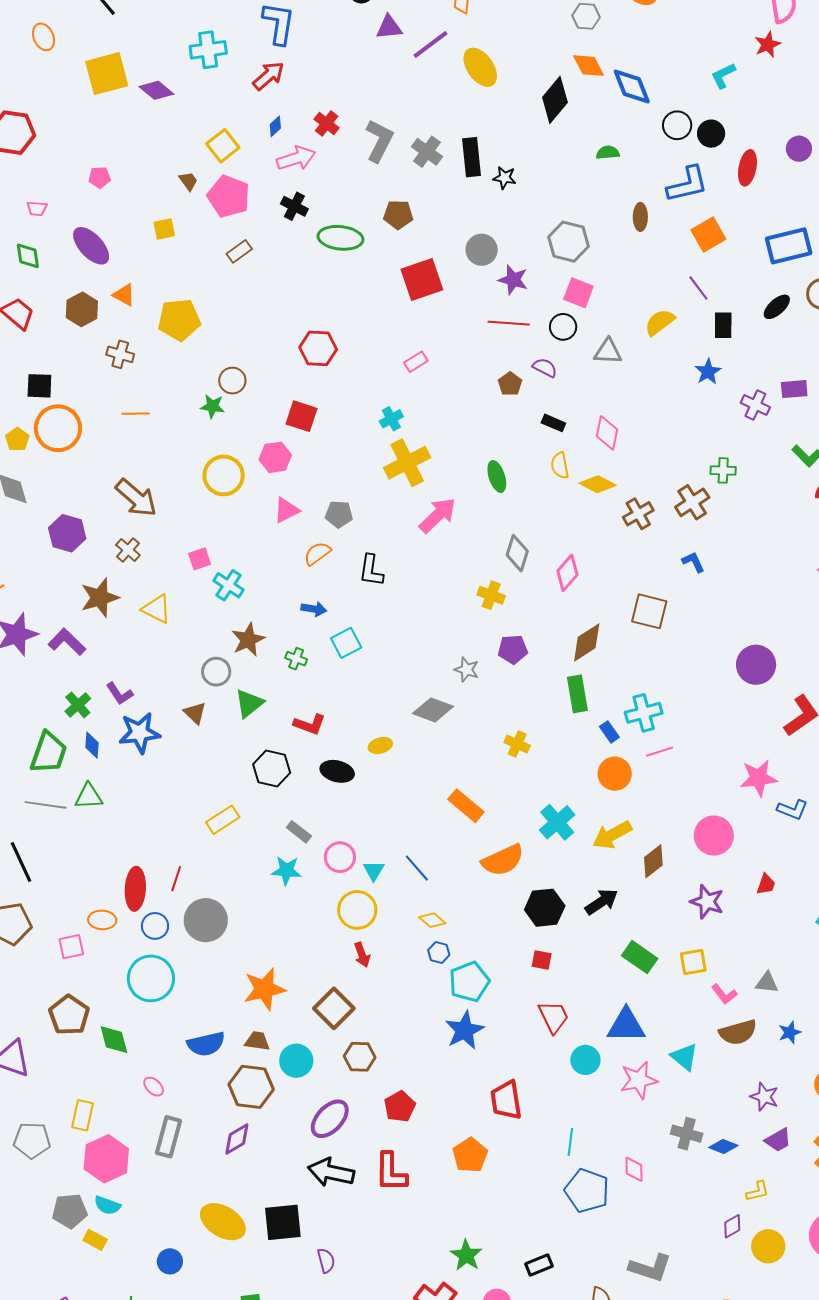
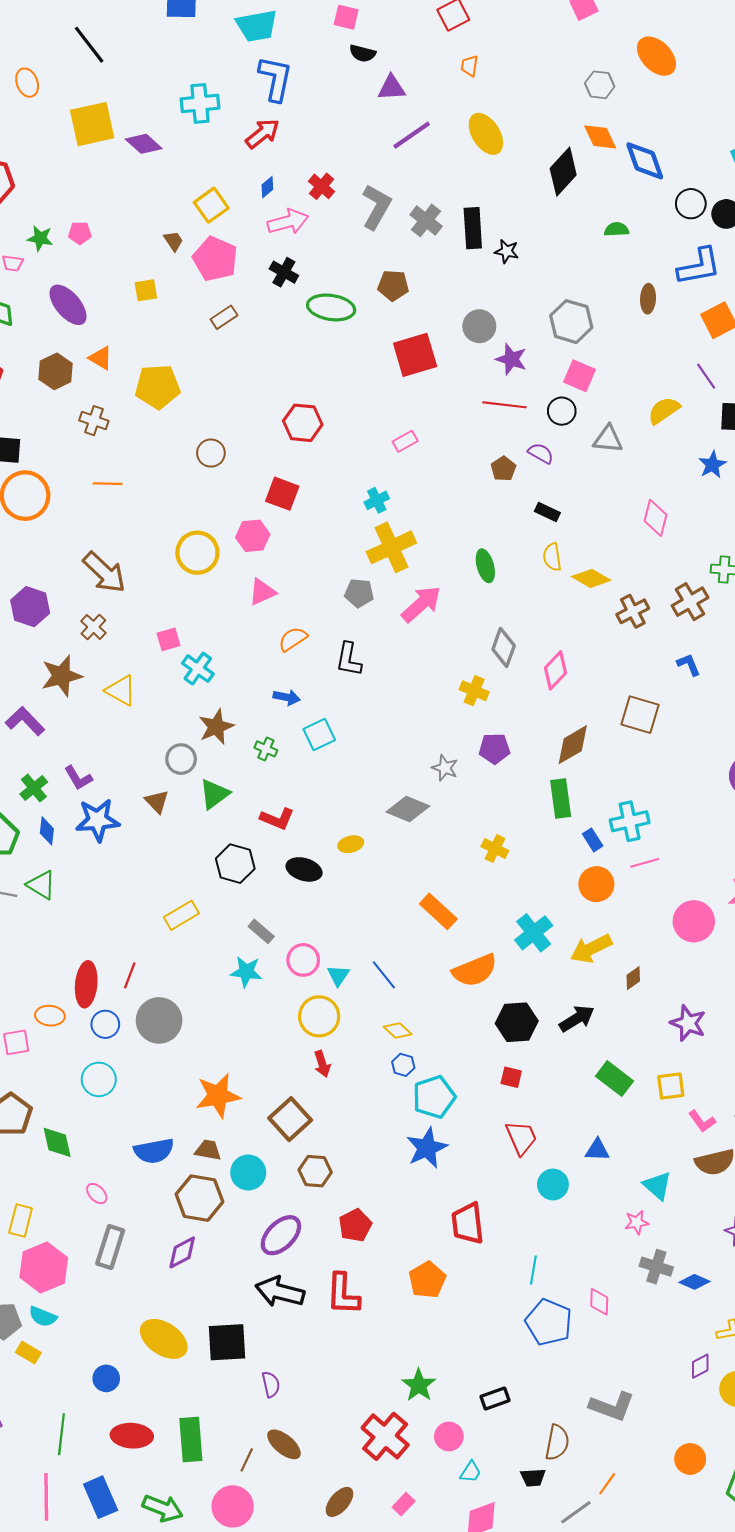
purple line: (431, 44) -> (412, 135), moved
green star: (213, 406) -> (40, 238), moved
pink diamond: (607, 433) -> (656, 518), moved
gray pentagon: (339, 514) -> (359, 593), moved
green triangle: (89, 796) -> (41, 885), turned 32
pink circle: (714, 836) -> (694, 921), moved
brown diamond: (653, 861) -> (633, 978), size x0.7
cyan circle: (151, 978) -> (99, 1079), size x0.7
blue triangle: (626, 1025) -> (597, 1150), size x0.6
pink star: (639, 1080) -> (637, 1222), moved, size x0.6

